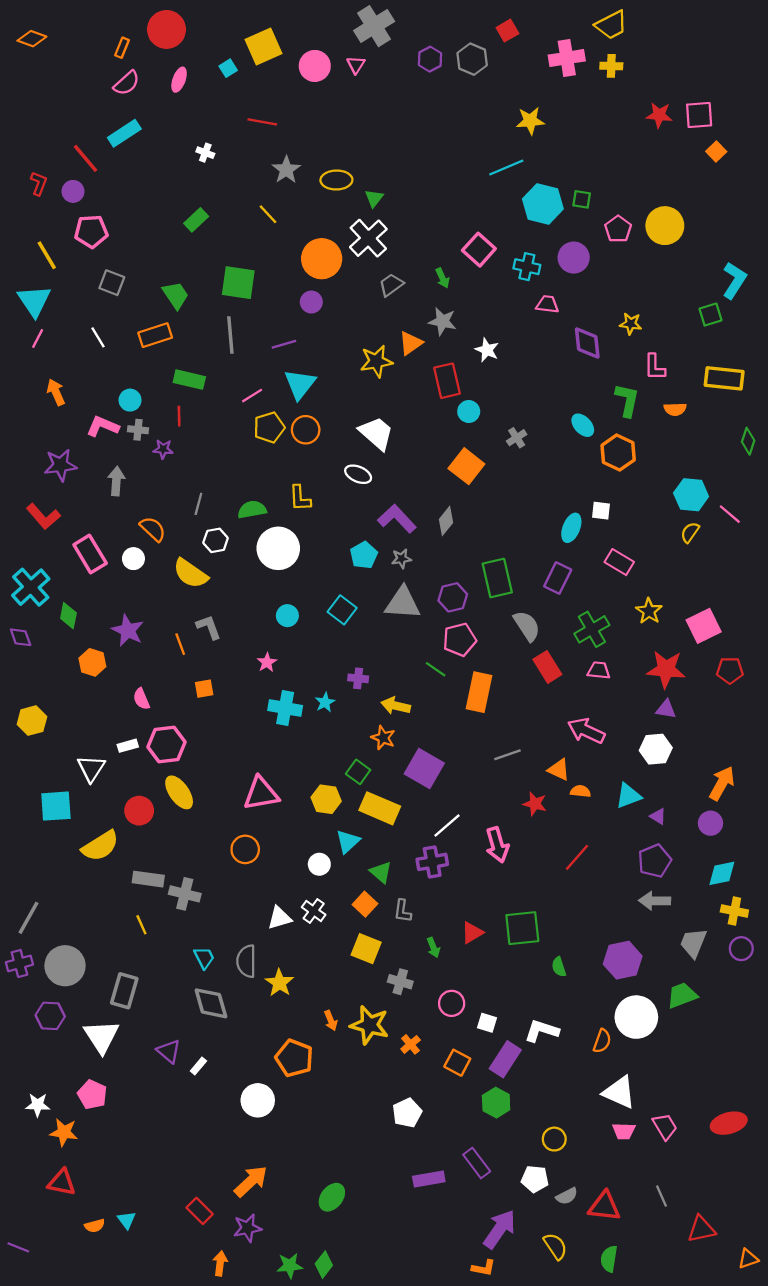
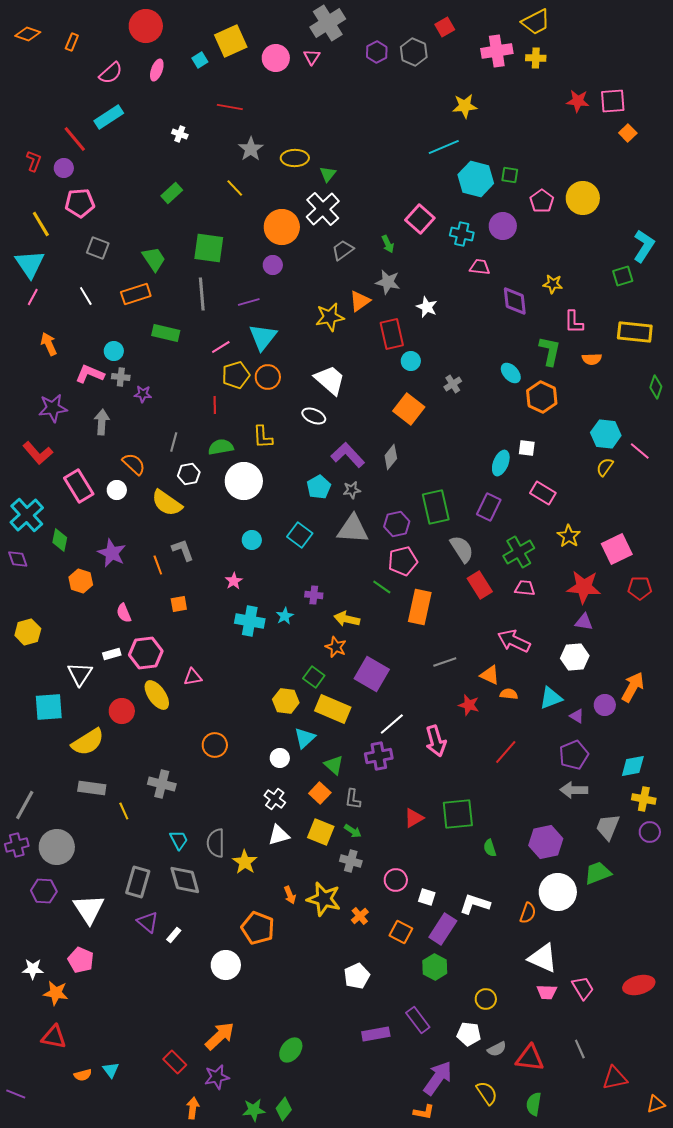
orange rectangle: (122, 48) -> (72, 42), moved
red line: (179, 416) -> (215, 405), moved
pink triangle: (261, 794) -> (193, 677), moved, size x0.6
purple circle: (710, 823) -> (605, 705), moved
gray rectangle: (148, 879) -> (92, 788), moved
white triangle: (279, 918) -> (279, 835), moved
green arrow: (433, 947) -> (353, 831), moved, turned -36
gray rectangle: (124, 991) -> (138, 882), moved

